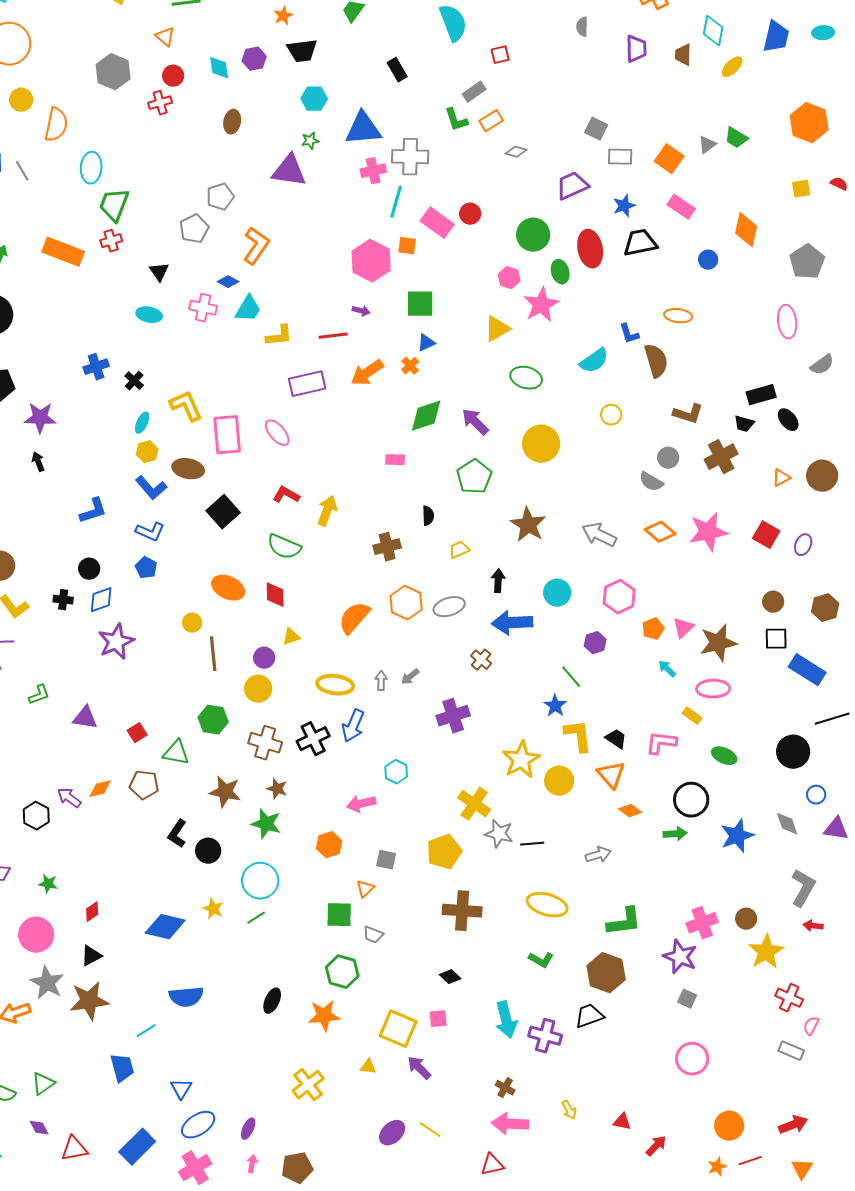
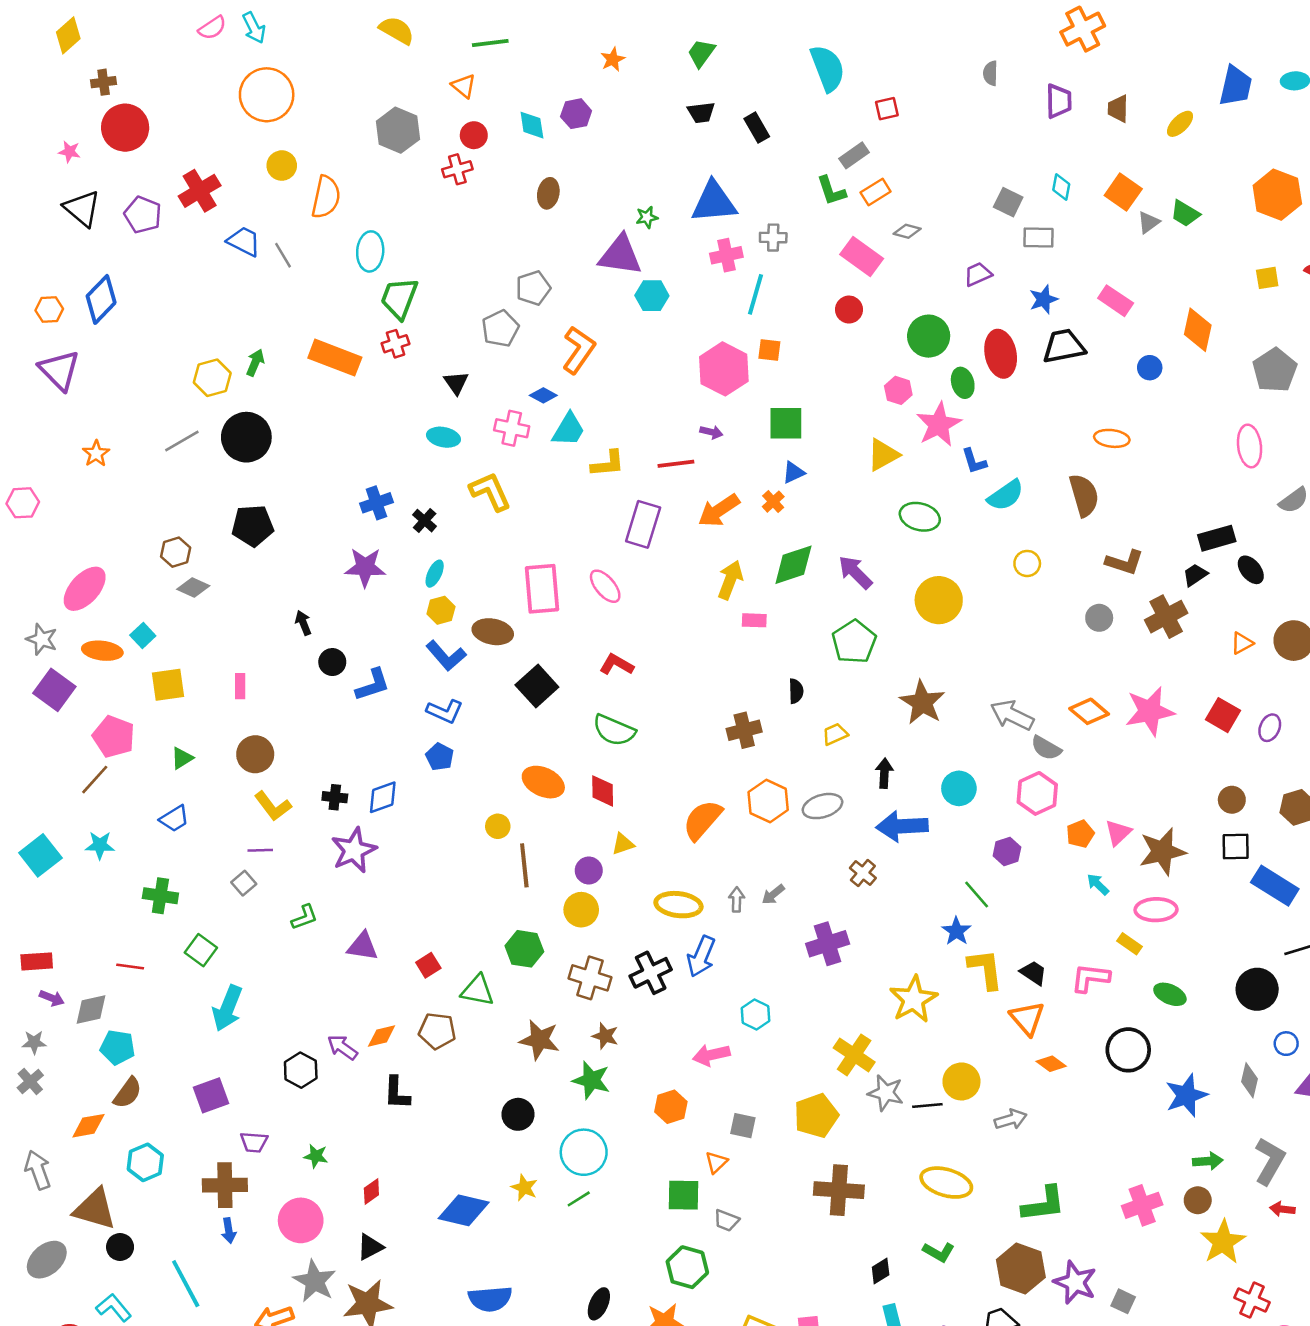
cyan diamond: (713, 31) -> (1061, 187), moved, size x0.7
black trapezoid: (302, 51) -> (701, 112), moved, size x0.7
cyan hexagon: (314, 99) -> (652, 296), moved
gray cross: (410, 157) -> (773, 238), size x0.6
orange square: (669, 159) -> (1123, 192), moved
purple trapezoid: (572, 186) -> (978, 274), size x0.7
pink rectangle: (437, 223) -> (862, 256), moved
blue L-shape: (629, 334) -> (974, 461), moved
purple rectangle: (307, 384) -> (643, 524), turned -60
yellow L-shape: (186, 406) -> (490, 491), moved
purple star: (40, 418) -> (365, 567), moved
black trapezoid: (744, 424) -> (1195, 575), turned 130
gray semicircle: (651, 482) -> (1046, 748), moved
yellow arrow: (327, 511) -> (730, 580), moved
black circle: (89, 569) -> (332, 662), moved
purple star: (116, 642) -> (354, 850), moved
yellow circle: (559, 781) -> (961, 1081), moved
gray diamond: (787, 824) -> (1250, 1080), turned 32
black L-shape: (177, 834) -> (397, 1093), moved, turned -32
green arrow: (675, 834) -> (1208, 1161), moved
purple star: (680, 957) -> (1075, 1282), moved
black diamond: (450, 977) -> (881, 1271), moved, turned -75

